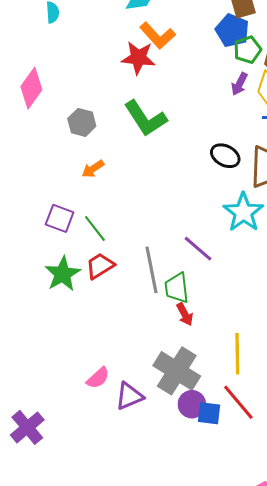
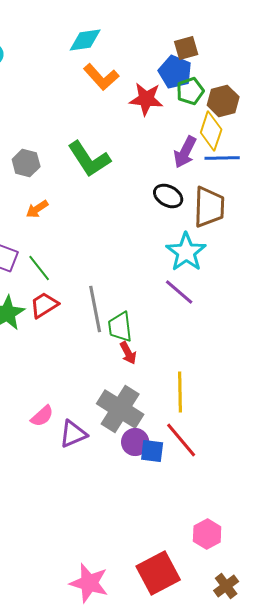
red star: (138, 58) -> (146, 99), moved
purple arrow: (239, 84) -> (185, 152), moved, size x1.4
purple line: (198, 249) -> (179, 292), moved

